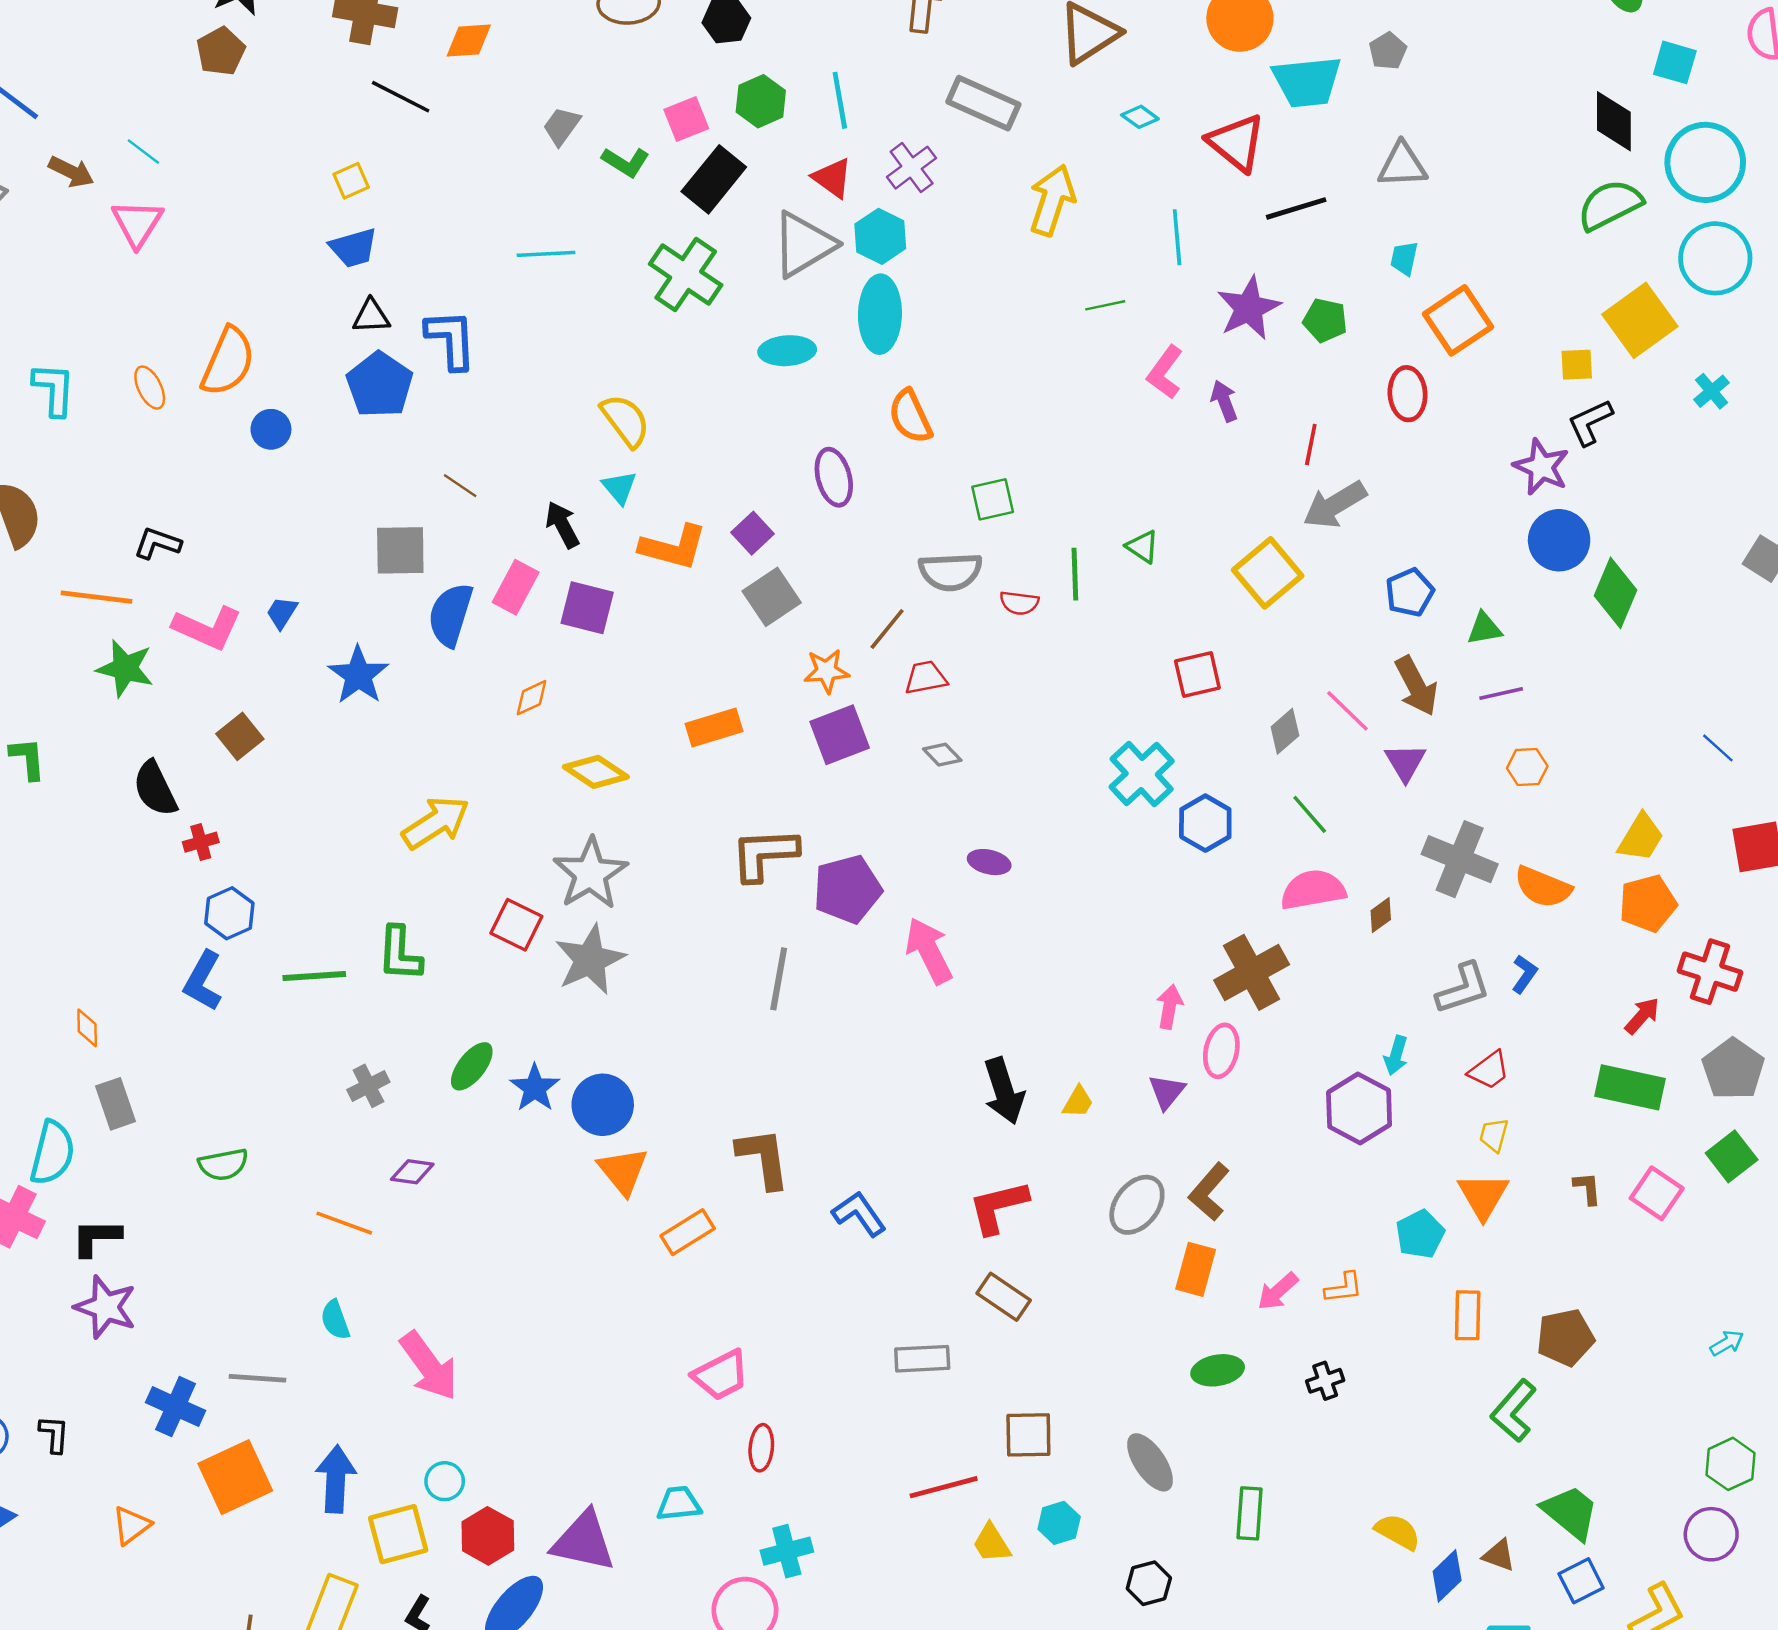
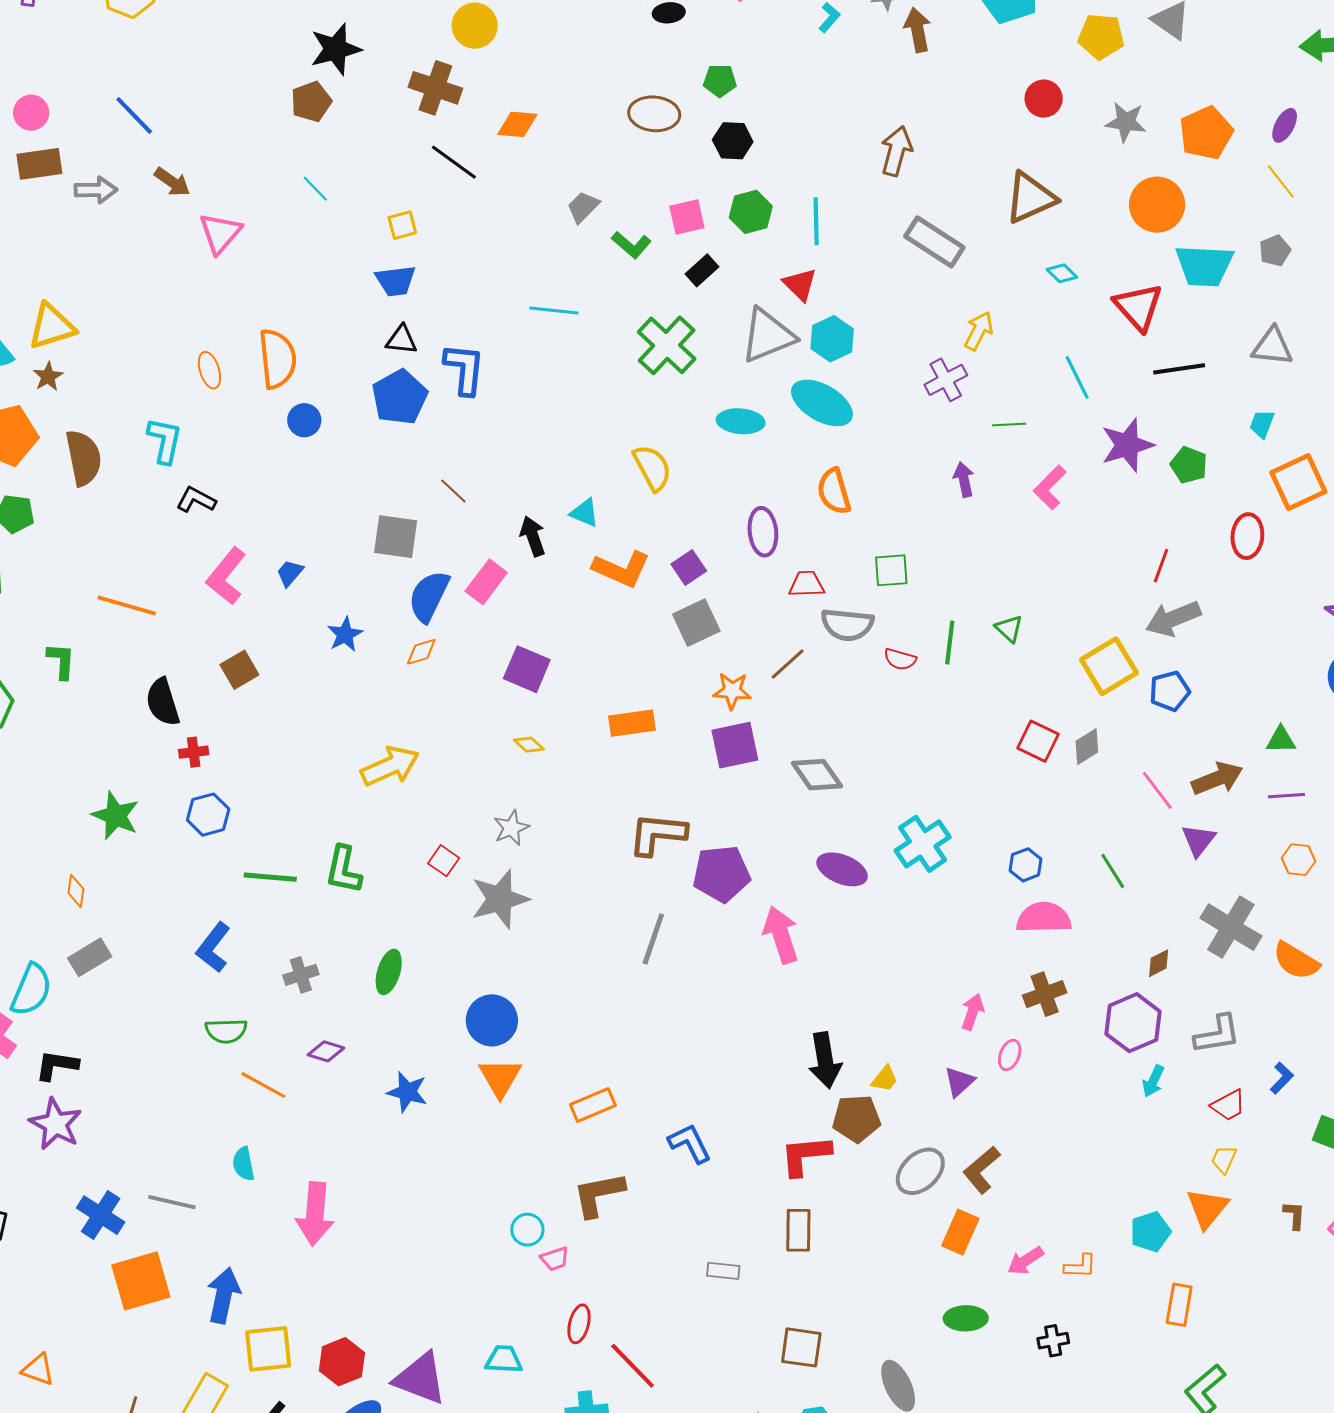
cyan line: (143, 152) -> (315, 189), moved
purple cross: (912, 168) -> (946, 380), moved
black rectangle: (714, 179) -> (702, 270), size x0.6
yellow arrow: (1052, 200) -> (979, 331), size x0.7
cyan line: (1177, 237) -> (1077, 377), turned -30
cyan ellipse: (880, 314) -> (822, 403), turned -70
orange semicircle: (228, 361) -> (277, 359), turned -38
cyan L-shape: (54, 389) -> (165, 441), moved
purple arrow: (1224, 401) -> (964, 480), moved
yellow semicircle: (625, 421) -> (652, 468), moved
cyan triangle: (619, 487) -> (585, 513), turned -36
blue pentagon: (1410, 592) -> (1170, 691), moved
orange line: (97, 597) -> (127, 605), moved
purple square: (587, 608) -> (527, 669), moved
pink L-shape: (207, 628) -> (226, 576), turned 96
green star: (125, 668) -> (115, 816), moved
blue star: (358, 675) -> (345, 634), size x0.7
red square: (1197, 675) -> (1038, 741), turned 30
red trapezoid: (926, 678) -> (807, 584), moved
brown arrow: (1416, 686) -> (1217, 779), turned -93
orange diamond: (532, 698) -> (421, 652), moved
gray diamond: (1285, 731) -> (1087, 747), moved
gray diamond: (942, 755) -> (817, 775), size x1.6
yellow diamond: (596, 772) -> (529, 745), size x0.6
cyan cross: (1142, 774) -> (923, 844), moved
blue hexagon: (1205, 823) -> (1026, 865), size x0.7
purple ellipse: (989, 862) -> (842, 869), size x1.4
gray star: (590, 874) -> (511, 828), size x0.6
pink semicircle: (1313, 890) -> (1044, 918), moved
red square: (516, 925) -> (444, 861), size x0.7
brown cross: (1252, 972) -> (1045, 994), size x0.7
blue L-shape: (1524, 974) -> (1282, 1078), moved
blue L-shape: (203, 981) -> (213, 947), moved
pink ellipse: (1221, 1051) -> (1010, 1055), size x0.7
green ellipse: (472, 1066) -> (389, 972), turned -30
blue star: (535, 1088) -> (407, 1092), moved, turned -30
gray rectangle: (116, 1104) -> (90, 957), turned 69
purple hexagon: (1359, 1109) -> (1133, 1023), moved
brown L-shape: (763, 1158) -> (599, 1194), moved, turned -102
green semicircle: (223, 1165) -> (226, 1031), moved
orange rectangle: (688, 1232) -> (593, 1105), moved
brown rectangle: (1004, 1297) -> (798, 1230), turned 48
brown pentagon: (1565, 1338) -> (856, 1119), moved
gray rectangle: (922, 1359) -> (723, 1271), size x0.7
pink arrow: (429, 1366) -> (315, 1214), turned 32
pink trapezoid: (721, 1375) -> (555, 1259), size x0.6
cyan circle: (445, 1481) -> (527, 1230), moved
red line: (944, 1487) -> (633, 1366), moved, turned 52
orange triangle: (131, 1525) -> (38, 1370), moved, turned 48

